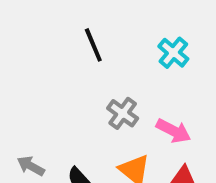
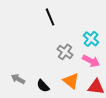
cyan cross: (173, 53) -> (91, 39), moved

